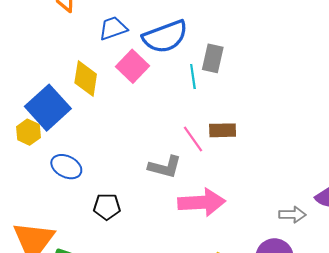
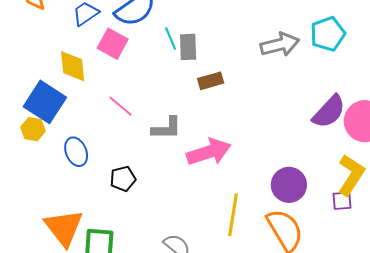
gray rectangle: (213, 58) -> (188, 47), moved
pink line: (193, 139) -> (121, 106), moved
blue ellipse: (66, 167) -> (76, 152), turned 56
gray arrow: (293, 215) -> (280, 45), moved, size x1.5

